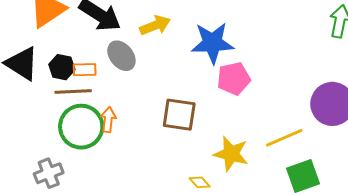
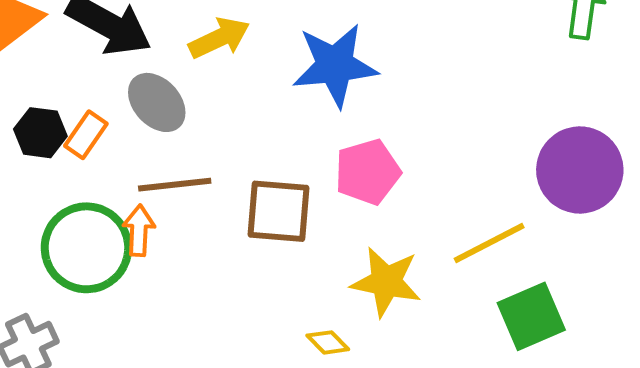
orange rectangle: (85, 70) -> (86, 135), turned -50
pink pentagon: (234, 79) -> (368, 172), moved
brown line: (73, 91) -> (175, 185), moved

